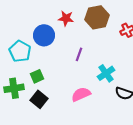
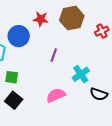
green square: (37, 76) -> (12, 77), turned 32

